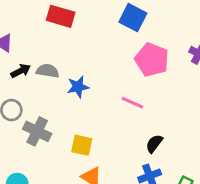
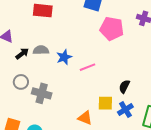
pink line: (132, 103) -> (88, 67), moved, turned -35
yellow square: (82, 145) -> (105, 103), moved

